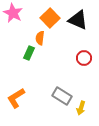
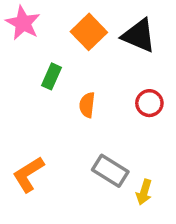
orange semicircle: (40, 38) -> (87, 105), moved
green rectangle: (29, 53) -> (52, 76), moved

